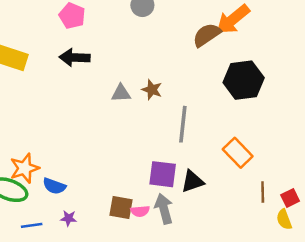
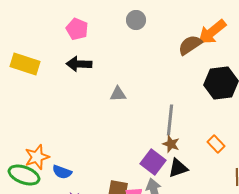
brown star: (152, 90) -> (171, 144), moved
orange rectangle: (238, 153) -> (216, 144), size x0.7
purple square: (163, 174) -> (153, 162), turned 30

